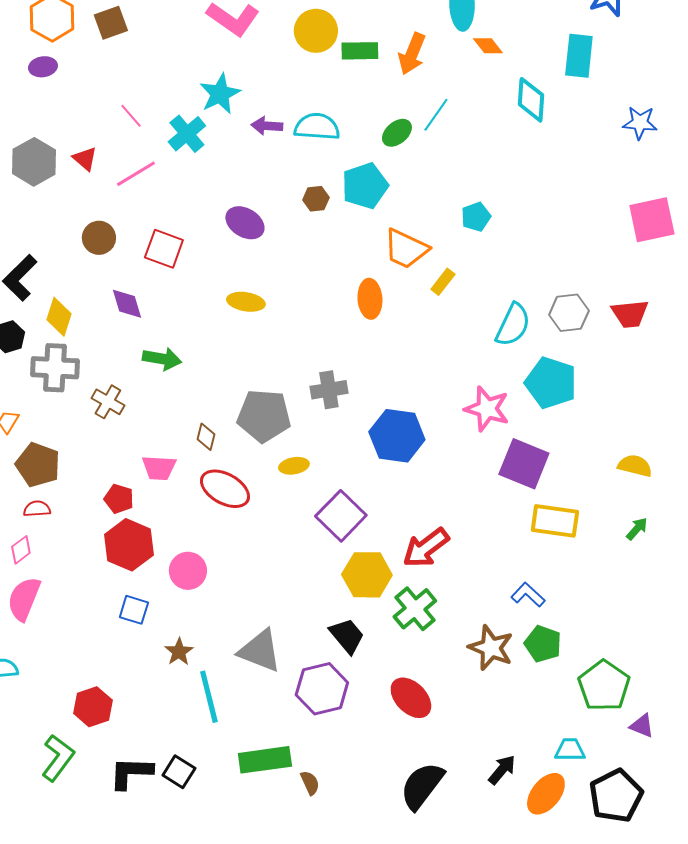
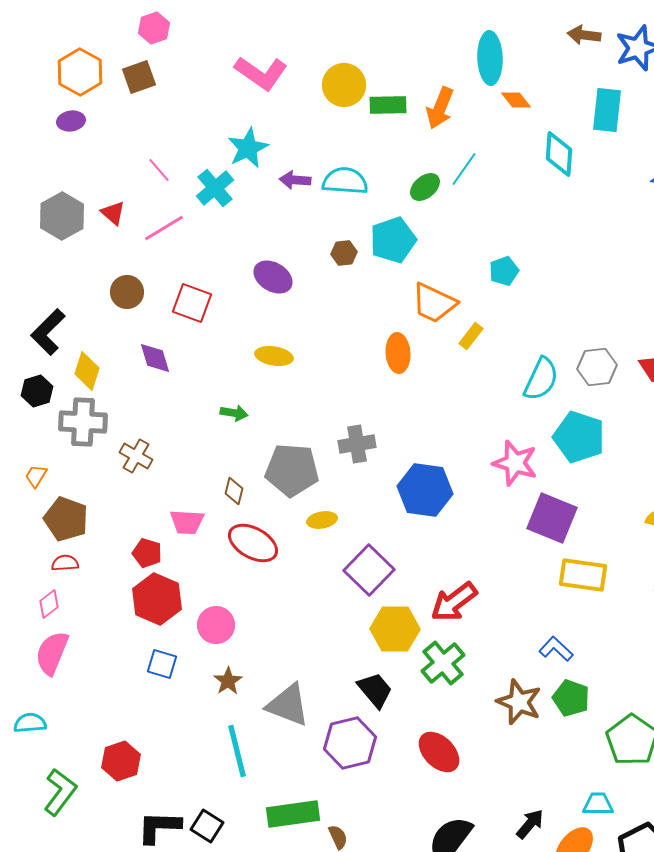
green arrow: (162, 359) -> (234, 413), moved, size x0.7
brown star: (179, 652) -> (228, 681), moved
green L-shape: (58, 758) -> (60, 792), moved

